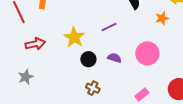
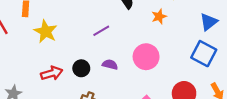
yellow star: (74, 37) -> (46, 31), moved
red arrow: (35, 44) -> (52, 73), moved

